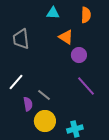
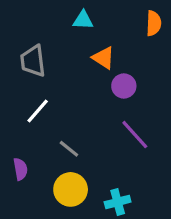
orange semicircle: (86, 15) -> (154, 23), moved
white line: (16, 82) -> (38, 111), moved
purple semicircle: (28, 104) -> (20, 169), moved

